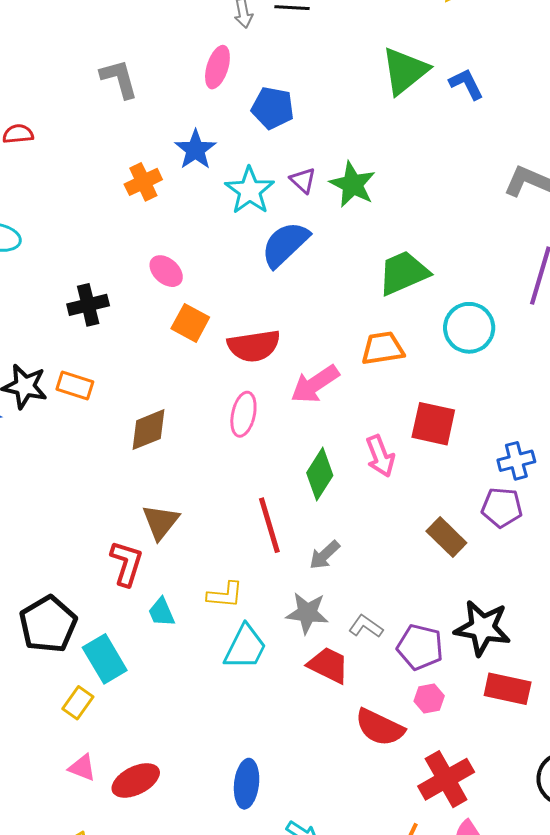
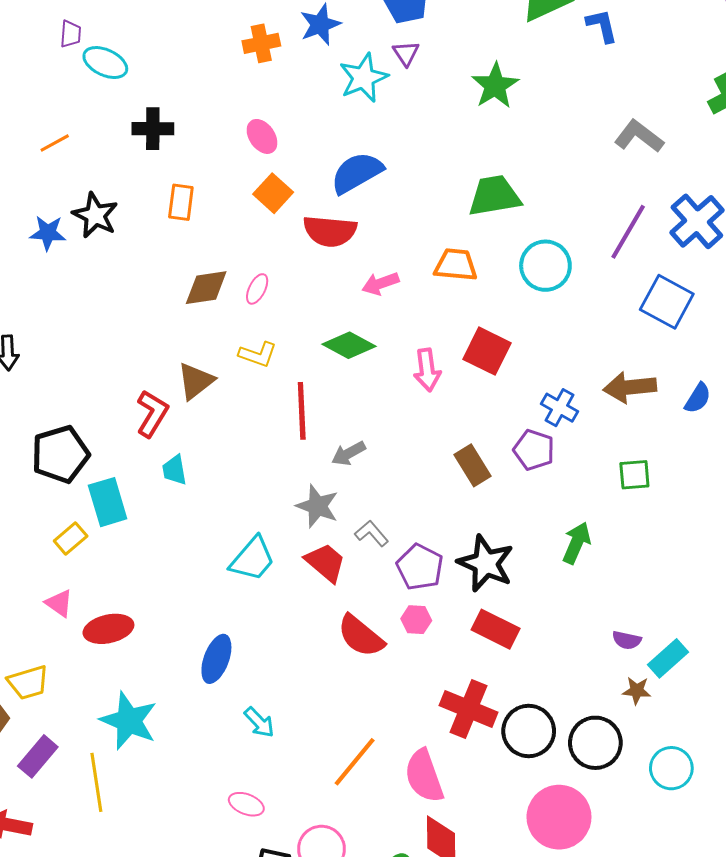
purple triangle: (303, 180) -> (406, 53), moved
green star: (353, 184) -> (495, 86), moved
blue semicircle: (285, 244) -> (357, 173), moved
black cross: (88, 305) -> (153, 129), moved
pink arrow: (315, 384) -> (380, 283), size x0.7
orange rectangle: (75, 386) -> (181, 202), moved, turned 66
pink ellipse: (243, 414) -> (257, 289), moved, size x0.7
blue cross: (516, 461) -> (559, 408), turned 30
green diamond: (320, 474) -> (349, 345), moved, turned 72
yellow L-shape: (225, 595) -> (258, 354), moved
cyan trapezoid: (245, 647) -> (252, 559), moved
red cross: (446, 779) -> (469, 709), moved, turned 38

